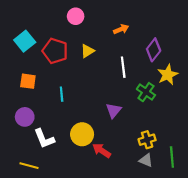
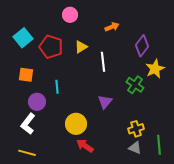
white line: (123, 67) -> (103, 62), moved
purple circle: (25, 117) -> (37, 102), moved
white L-shape: (44, 139) -> (28, 124), moved, turned 60
red arrow: (102, 150) -> (85, 146), moved

